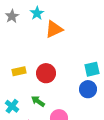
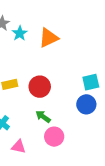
cyan star: (37, 13) -> (20, 33), moved
green arrow: (38, 101) -> (43, 117), moved

